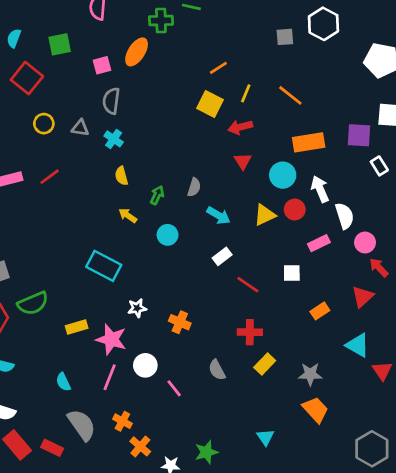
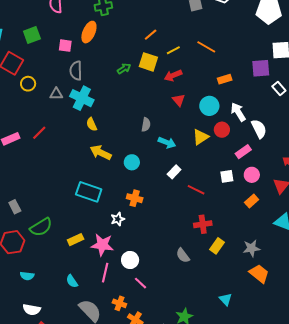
pink square: (102, 65) -> (65, 46), turned 32
yellow line: (246, 93) -> (173, 50), turned 48
yellow circle: (44, 124) -> (28, 84), moved
cyan cross: (114, 139) -> (82, 98), size x1.6
orange rectangle: (309, 142) -> (225, 79), size x0.6
green arrow: (157, 195) -> (124, 69), moved, turned 40
yellow arrow: (128, 215) -> (101, 152), size x1.5
pink circle: (365, 243) -> (252, 175), moved
orange cross: (180, 322) -> (135, 198), moved
pink line: (174, 388) -> (140, 283), moved

